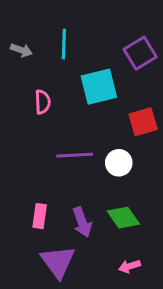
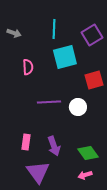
cyan line: (64, 44) -> (54, 29), moved
green diamond: (123, 218) -> (88, 153), moved

